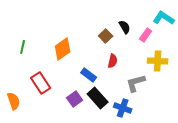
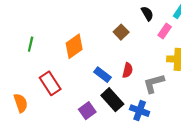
black semicircle: (125, 27) -> (147, 14), moved
red semicircle: (113, 61) -> (128, 70), moved
purple square: (75, 99) -> (87, 111), moved

